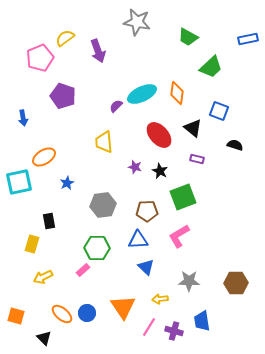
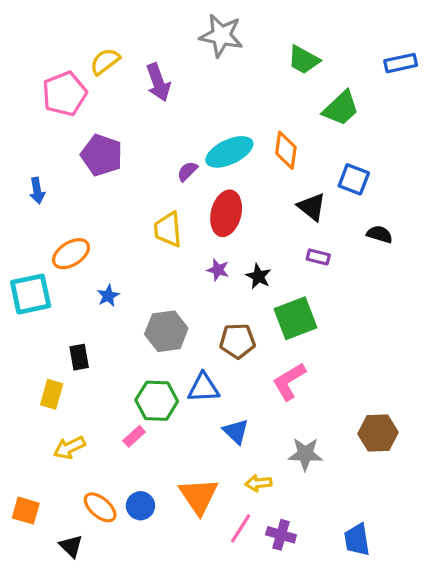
red ellipse: (159, 135) -> (226, 213), moved, turned 56
blue triangle: (138, 240) -> (203, 388), moved
brown hexagon: (236, 283) -> (378, 433), moved
blue trapezoid: (202, 321) -> (357, 540), moved

